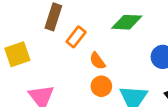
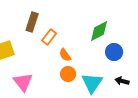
green diamond: (127, 22) -> (99, 31), moved, turned -30

